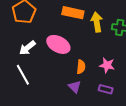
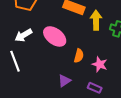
orange semicircle: (81, 67) -> (79, 56), moved
purple triangle: (75, 87) -> (64, 81), turned 32

